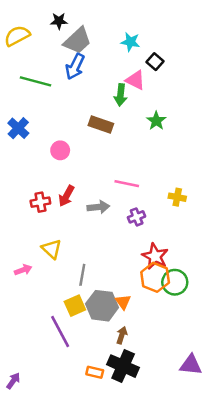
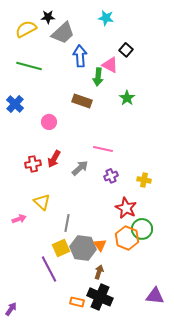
yellow semicircle: (17, 36) -> (26, 29), moved
cyan star: (130, 42) -> (106, 18), moved
blue arrow: (75, 67) -> (80, 56), moved, turned 150
yellow cross: (177, 197) -> (144, 180), moved
gray arrow: (98, 207) -> (80, 168), turned -36
orange hexagon: (155, 277) -> (127, 238), moved

